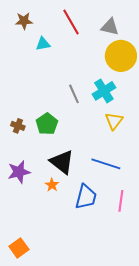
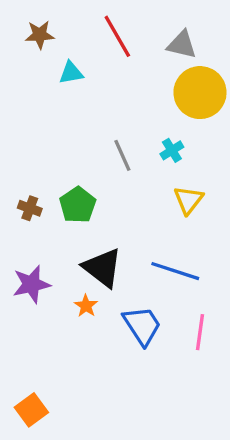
cyan cross: (104, 91) -> (172, 150), size x0.6
blue trapezoid: (86, 197) -> (142, 326), turned -48

